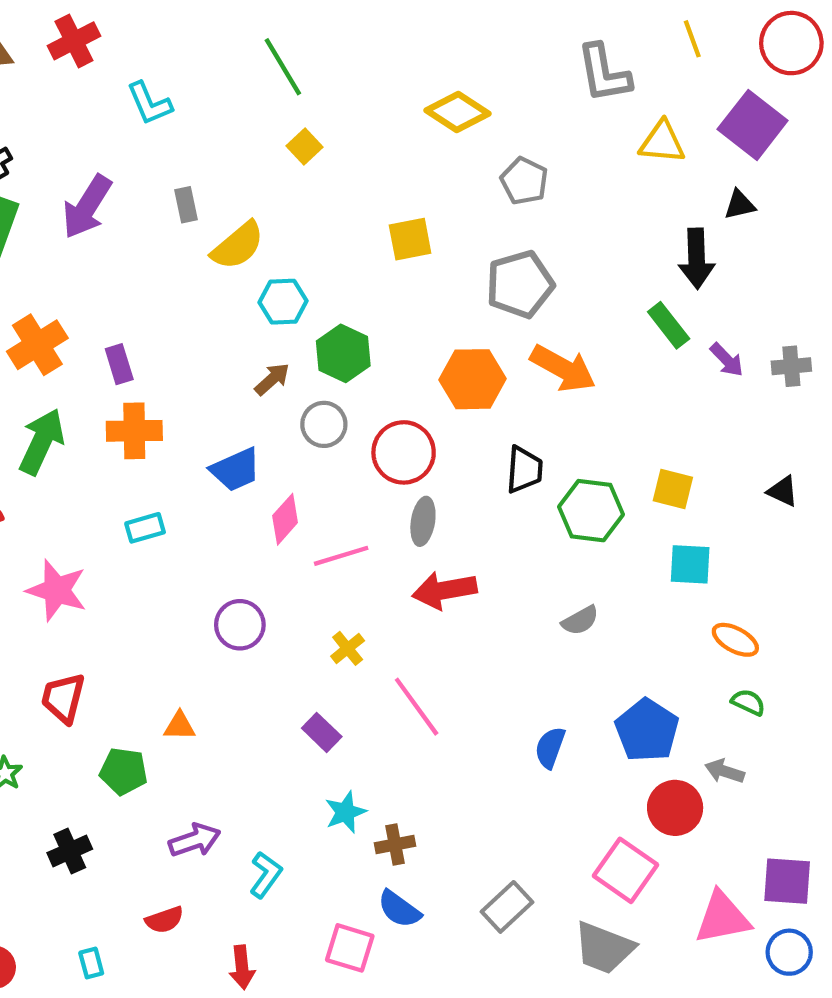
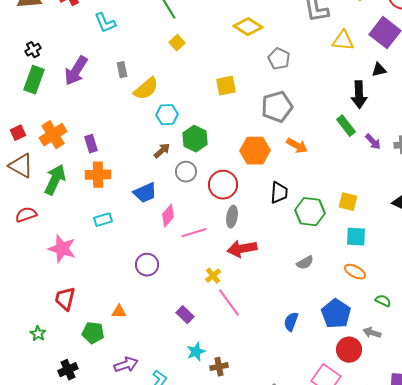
orange arrow: (563, 368) -> (297, 146), size x0.7
orange ellipse: (735, 640) -> (355, 272), moved
yellow cross: (348, 648) -> (213, 276), moved

